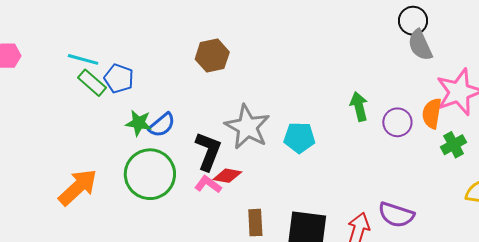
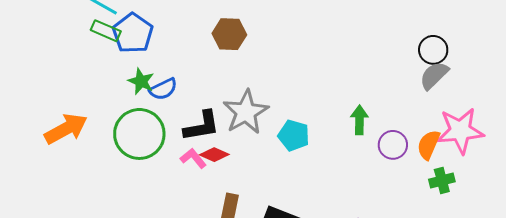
gray semicircle: (420, 45) -> (434, 75), turned 56
blue pentagon: (119, 78) -> (133, 33), size x1.4
green rectangle: (92, 83) -> (106, 31), turned -32
black L-shape: (208, 151) -> (202, 126), turned 45

